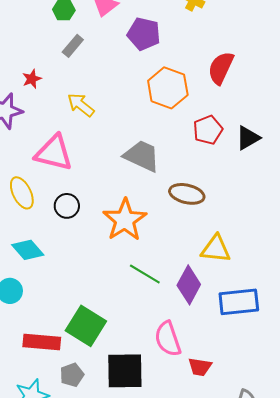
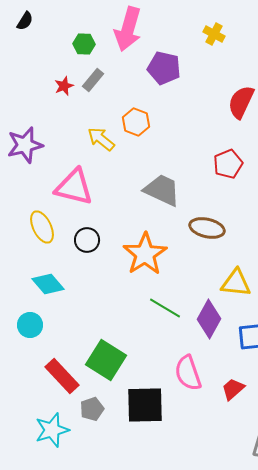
red star: (32, 79) -> (64, 86), moved
orange hexagon: (168, 88) -> (136, 122), moved, size x0.7
red rectangle: (42, 342) -> (62, 376), turned 42
red trapezoid: (200, 367) -> (233, 389), moved, turned 130

